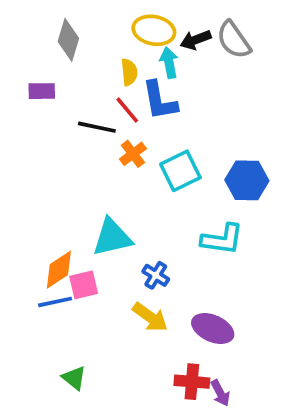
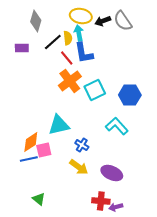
cyan arrow: (169, 63) -> (79, 33), moved
black line: (97, 127) -> (53, 42), moved, turned -54
orange cross: (133, 154) -> (70, 81), size x1.6
cyan L-shape: (222, 239) -> (117, 126), turned -140
purple arrow: (220, 393) -> (116, 207), turned 104

